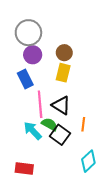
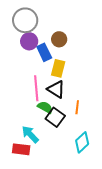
yellow rectangle: (63, 73) -> (58, 68), moved
blue rectangle: (25, 79) -> (44, 52), moved
cyan arrow: (33, 131) -> (30, 134), moved

